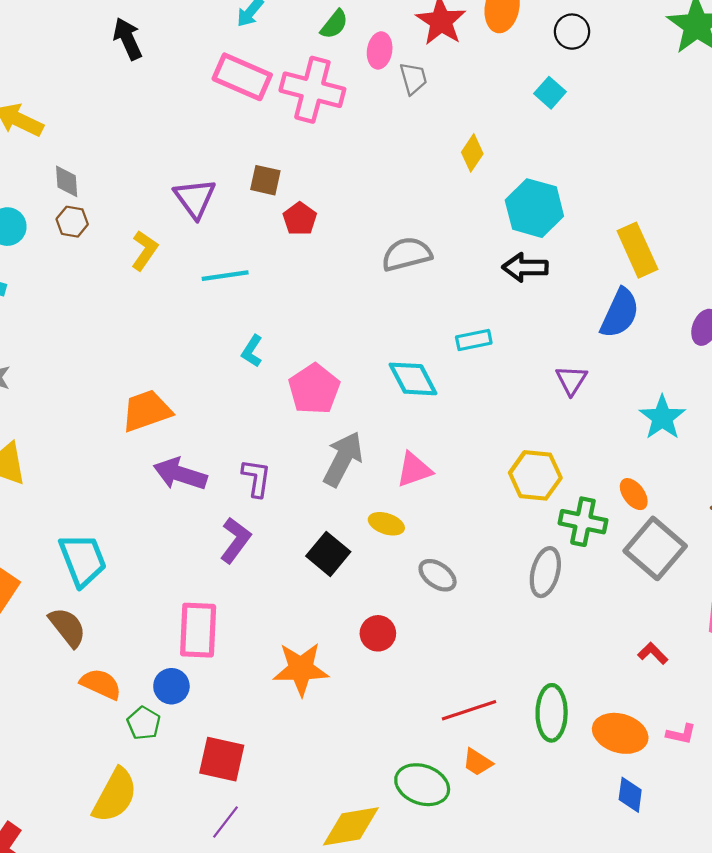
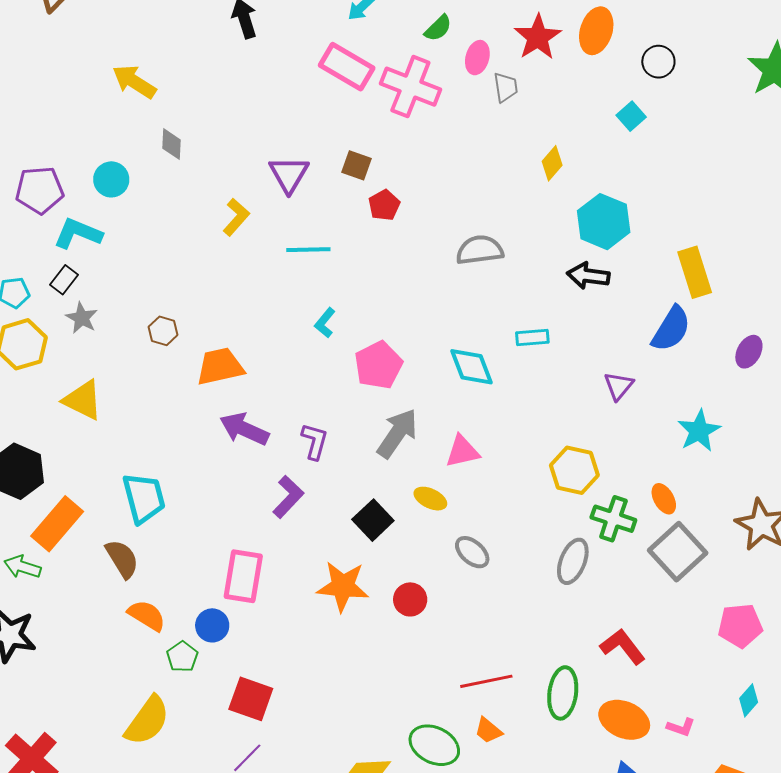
brown hexagon: (72, 222) -> (163, 331), moved
red L-shape: (653, 653) -> (623, 647), moved, size x1.6
orange star: (301, 669) -> (343, 586), moved

